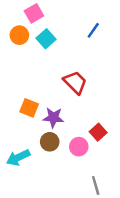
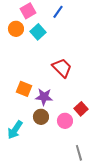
blue line: (93, 30) -> (58, 12), moved
cyan arrow: (18, 158) -> (15, 130), turned -30

